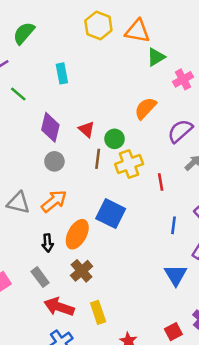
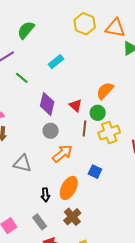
cyan rectangle: (62, 73) -> (56, 62), turned 63
orange semicircle: (145, 108) -> (105, 91), moved
orange arrow: (54, 201) -> (62, 153), moved
blue square: (111, 214) -> (95, 172), size x0.6

